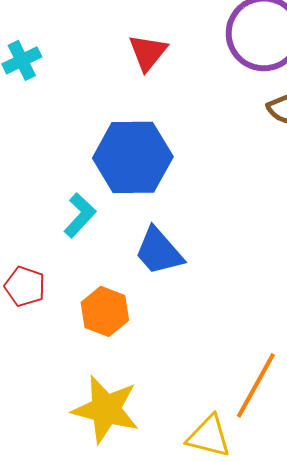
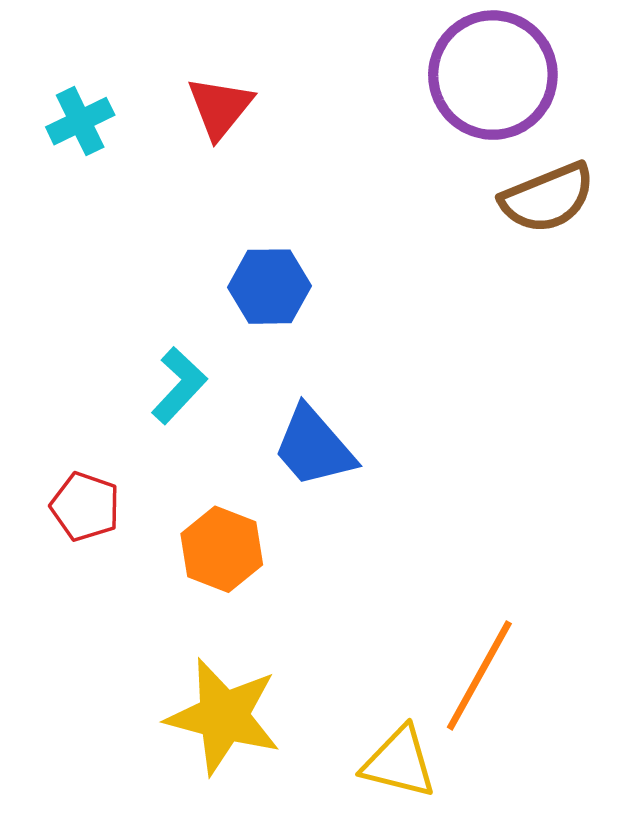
red triangle: (148, 52) -> (220, 107), moved
blue hexagon: (133, 157) -> (269, 287), size x0.6

